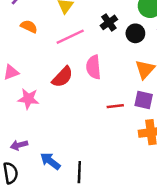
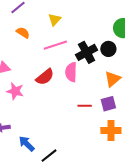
black cross: (109, 22) -> (87, 52), moved, size x1.5
purple square: (144, 100) -> (108, 104), turned -35
black line: (79, 172) -> (49, 156), turned 42

